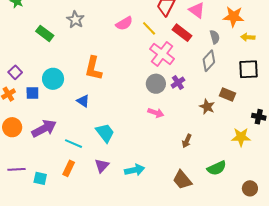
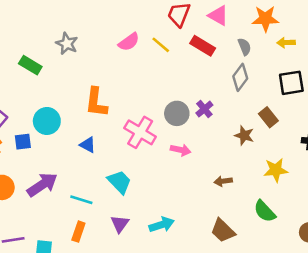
pink cross: (162, 54) -> (140, 132), moved
brown rectangle: (228, 94) -> (268, 117), turned 35
yellow star: (241, 137) -> (276, 170), moved
brown arrow: (187, 141) -> (223, 181), turned 64
green semicircle: (217, 168) -> (265, 211), turned 78

